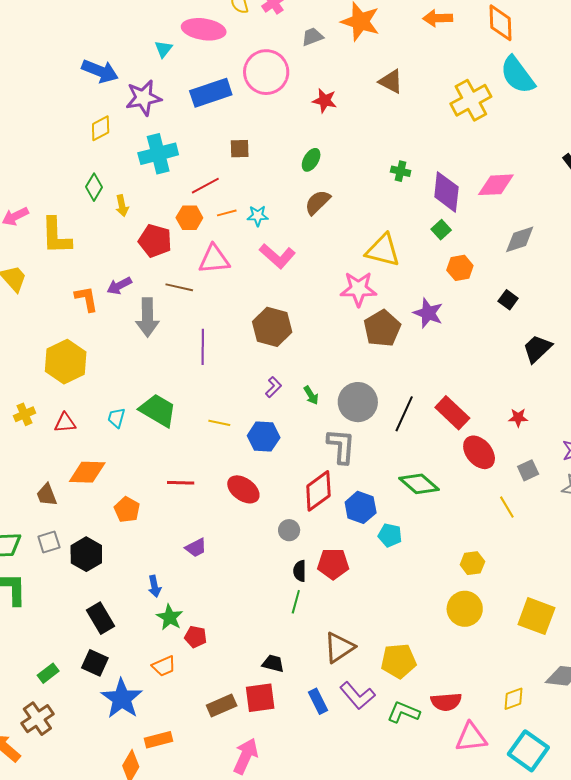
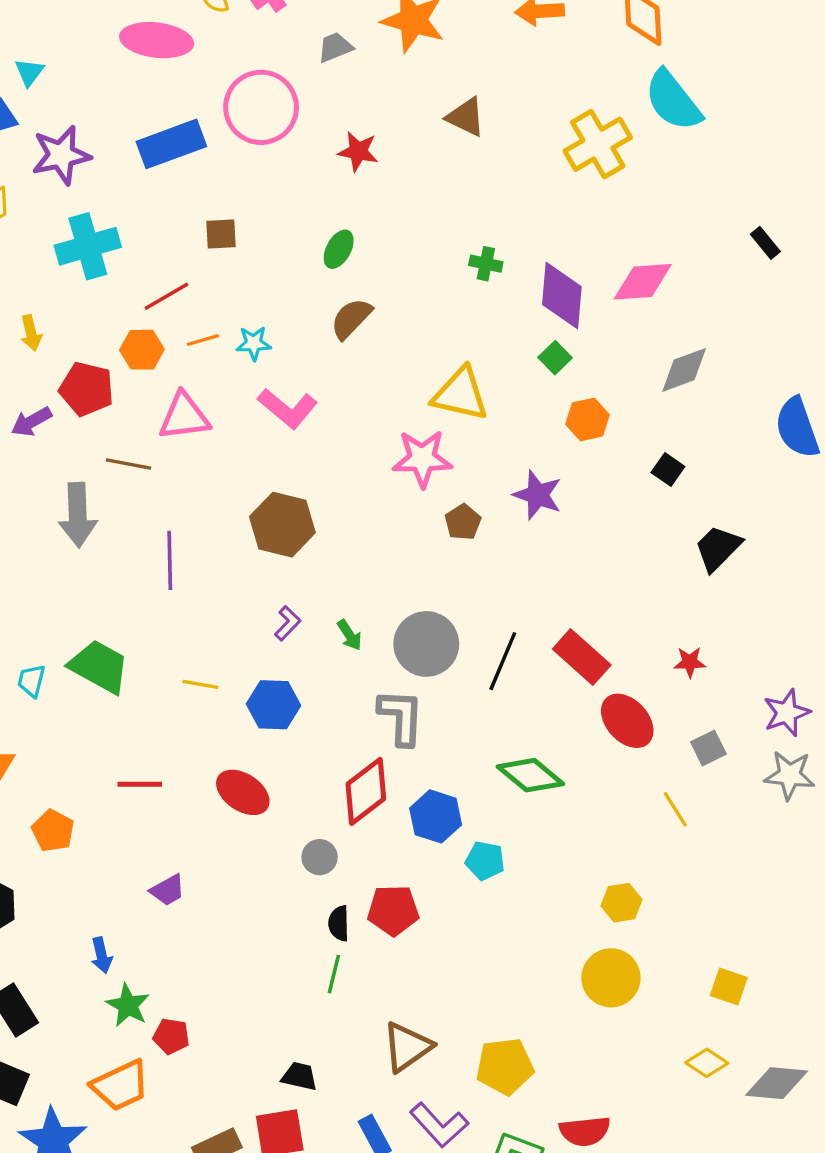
cyan triangle: (163, 49) -> (29, 72), moved
purple arrow: (119, 286) -> (31, 422), moved
brown pentagon: (382, 328) -> (463, 522), size x0.6
yellow square: (536, 616) -> (729, 986), size x0.6
orange trapezoid: (164, 666) -> (120, 1085), size x1.5
yellow diamond: (513, 699) -> (707, 1063), moved, turned 55

